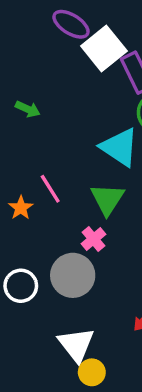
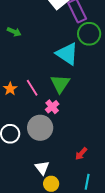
pink line: (50, 189) -> (32, 88), moved
white triangle: (76, 345) -> (42, 168), size x0.7

